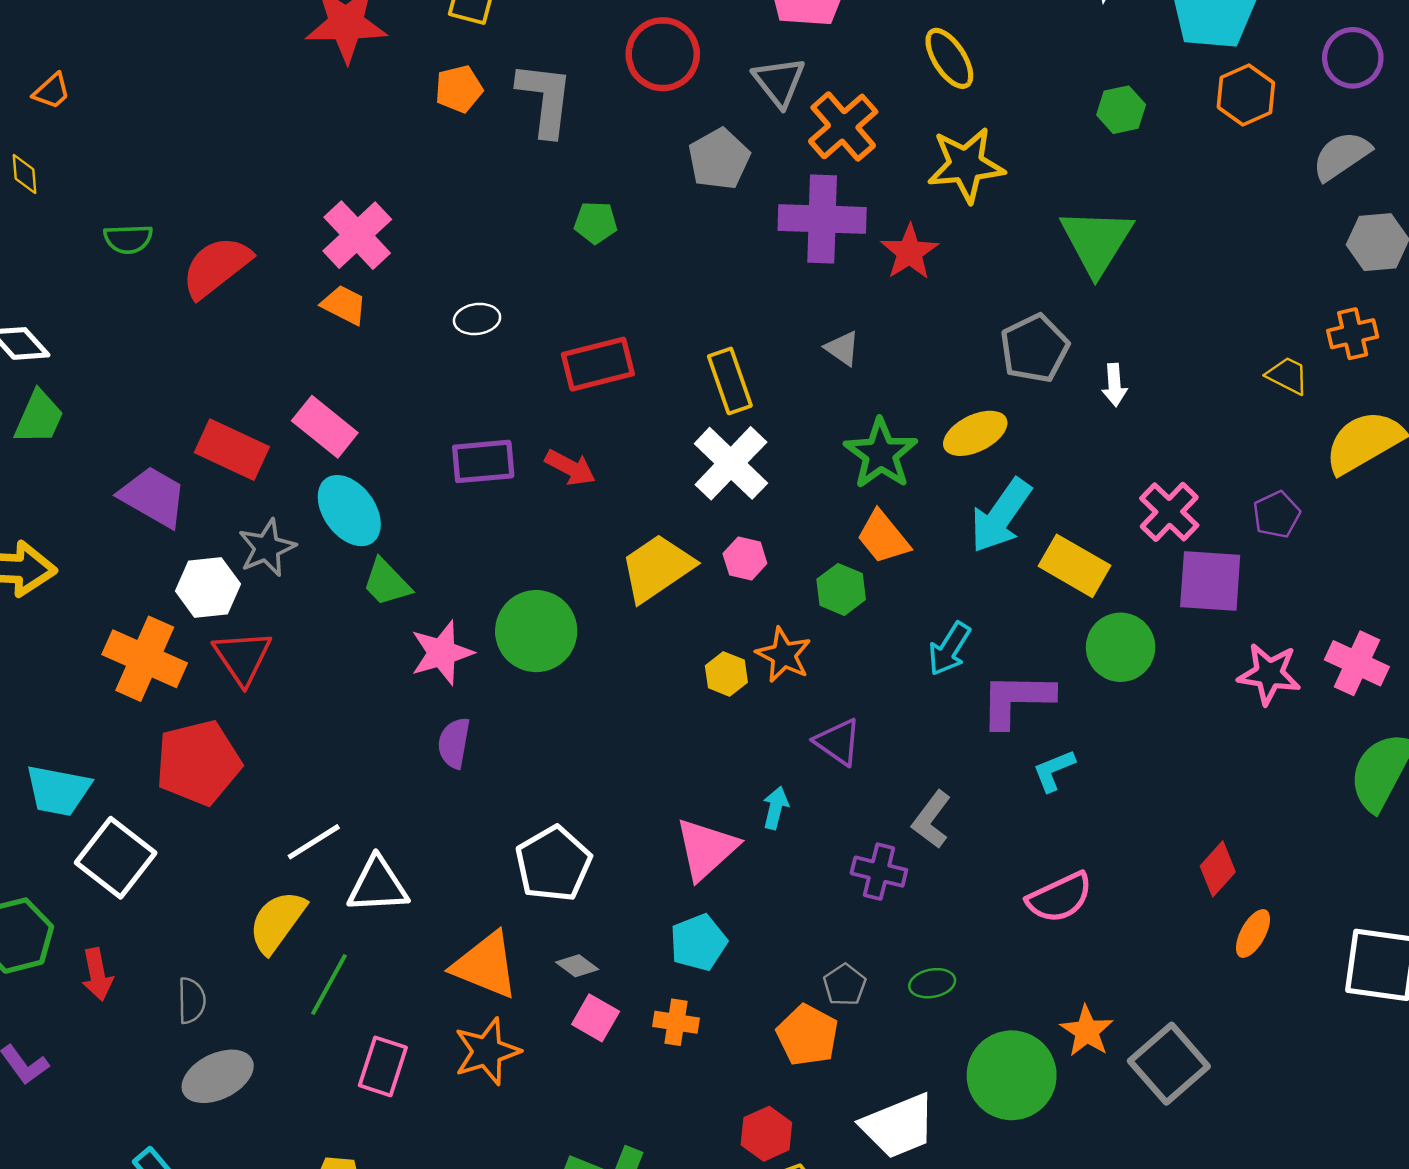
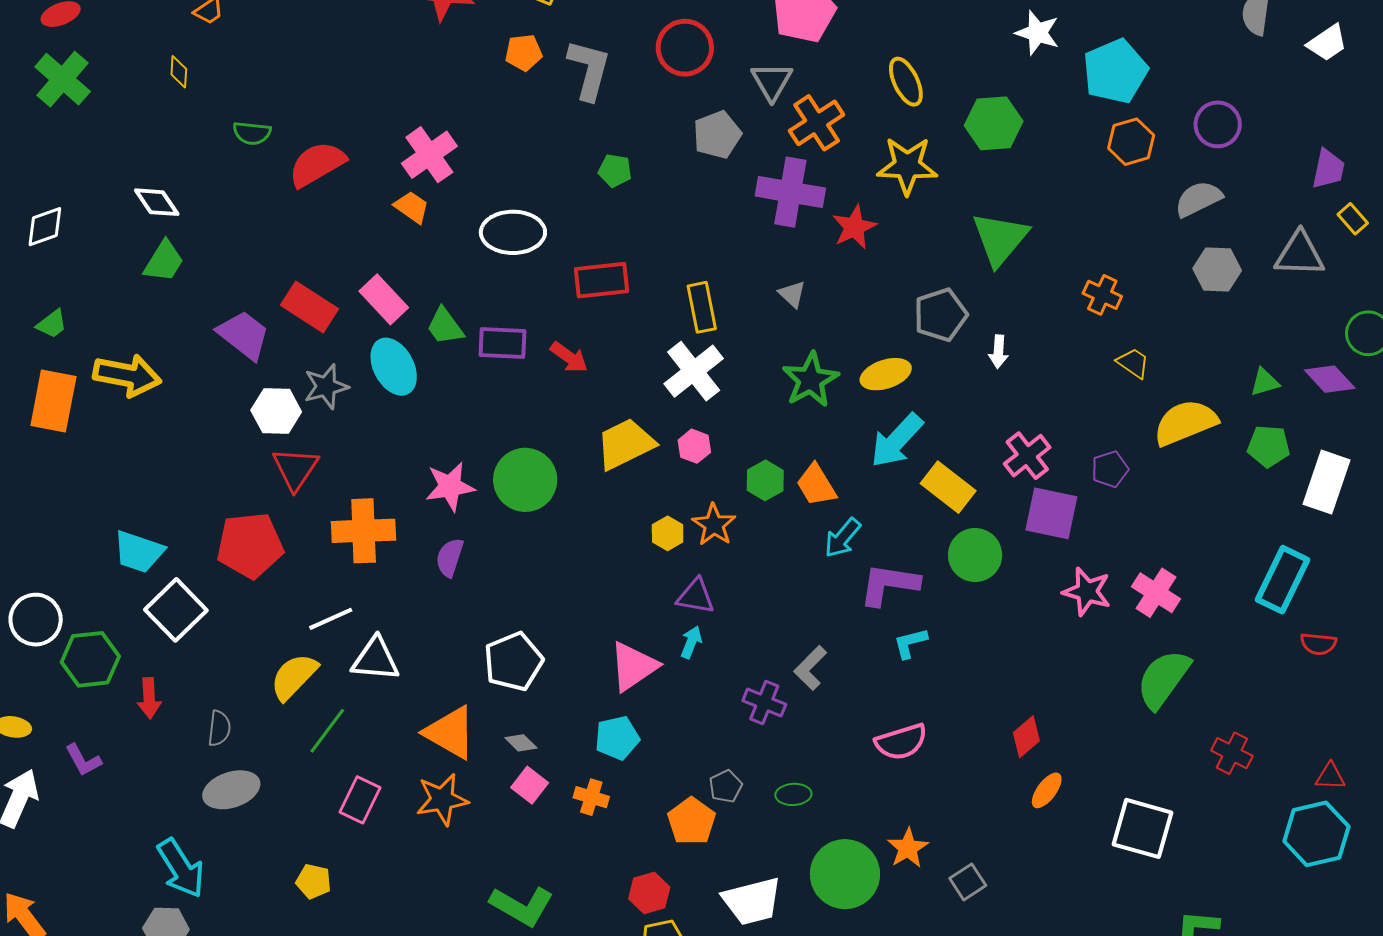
green hexagon: (1121, 110) -> (994, 123), moved, size x1.5
white ellipse: (477, 319) -> (513, 232), size x1.8
orange cross: (1353, 334) -> (1102, 295), moved, turned 30
orange trapezoid: (883, 537) -> (816, 485), moved
green trapezoid: (387, 583) -> (445, 326), moved
orange cross: (145, 659) -> (364, 531), moved, turned -34
purple triangle: (838, 742) -> (696, 596), moved, turned -33
gray square: (1169, 1064) -> (968, 882), size x0.6

